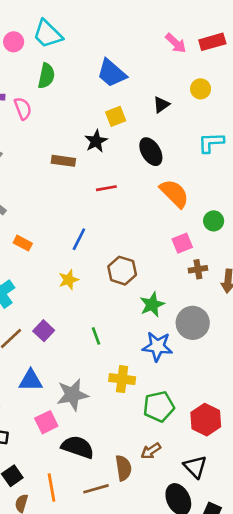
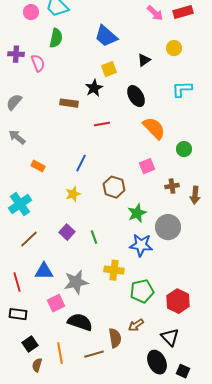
pink square: (182, 243) -> (147, 166), moved
purple square: (44, 331) -> (67, 232), moved

